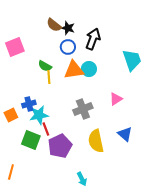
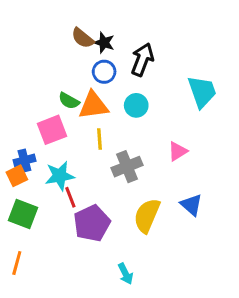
pink square: (15, 47) -> (52, 130), moved
orange triangle: (74, 70) -> (93, 105), moved
yellow line: (49, 77) -> (99, 139), moved
blue cross: (29, 104) -> (24, 160), moved
green square: (31, 140) -> (23, 214), moved
yellow semicircle: (96, 141) -> (147, 216), turned 35

